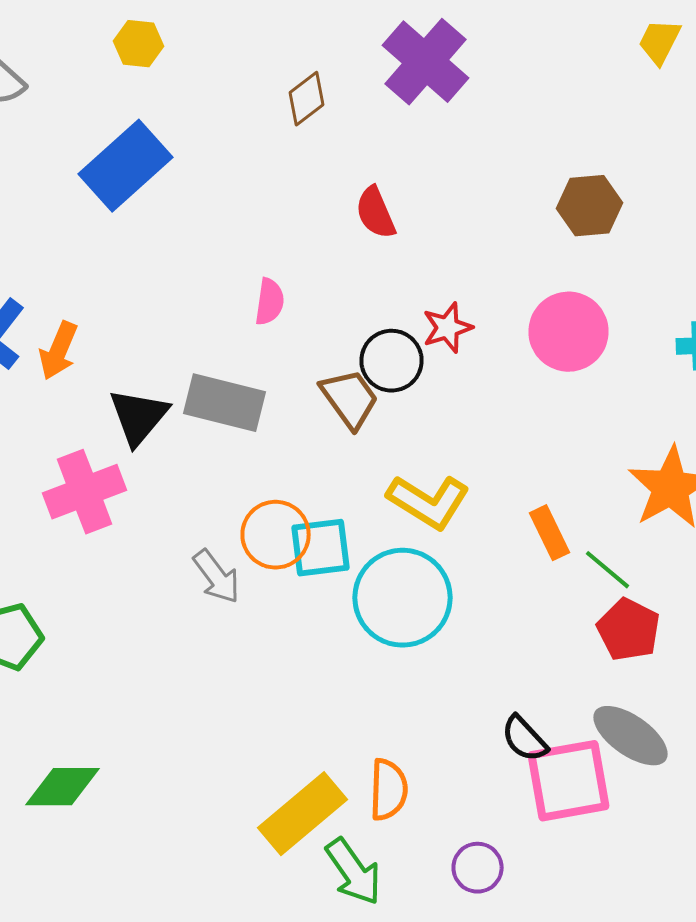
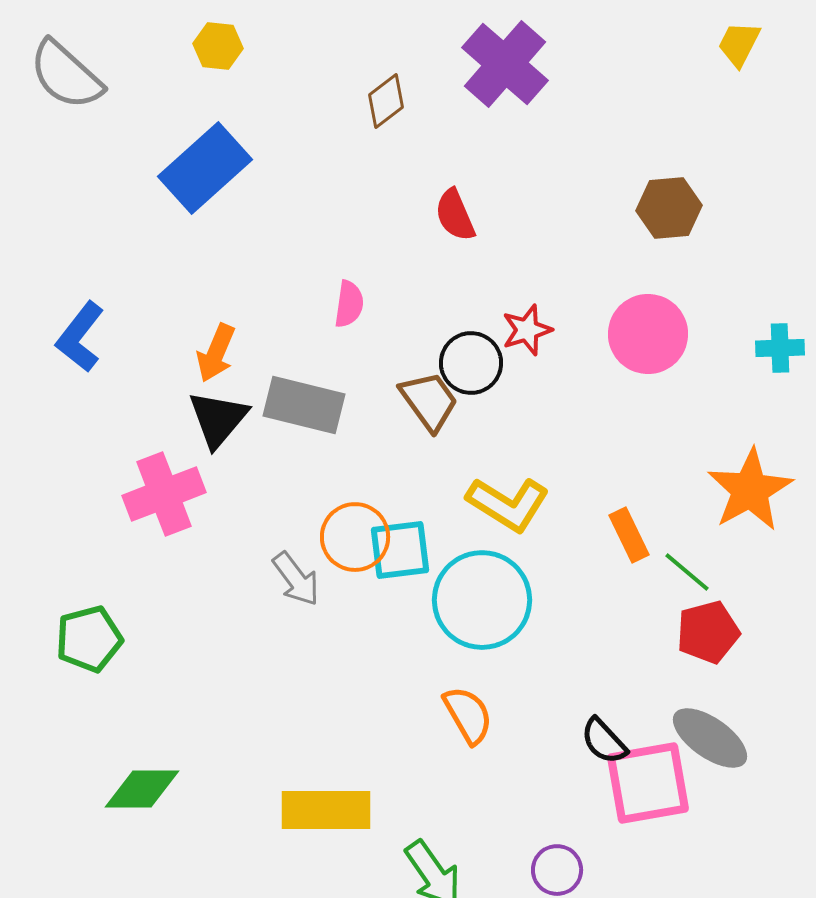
orange arrow: (58, 351) -> (216, 353), moved
red pentagon: (628, 630) -> (708, 632), turned 30
orange semicircle: (388, 790) -> (468, 715), moved, turned -32
yellow rectangle: (302, 814) -> (326, 810), moved, turned 40

